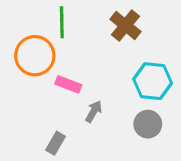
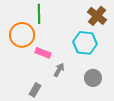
brown cross: (126, 25) -> (97, 16), moved
cyan hexagon: (153, 81) -> (85, 43), moved

